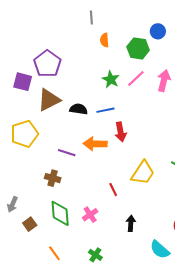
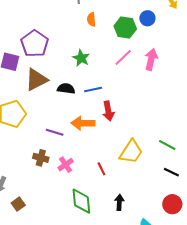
blue circle: (158, 31) -> (147, 18), moved
green star: (111, 79) -> (81, 58), moved
green diamond: (60, 213) -> (81, 201), moved
pink cross: (90, 215) -> (66, 165), moved

